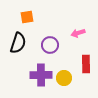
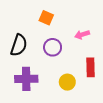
orange square: (27, 17) -> (46, 18), moved, turned 32
purple cross: (41, 75) -> (26, 79), moved

